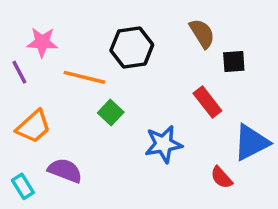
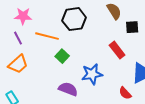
purple line: (19, 72) -> (18, 38), moved
purple semicircle: (65, 171) -> (68, 89), moved

